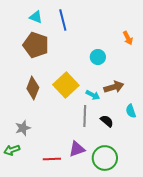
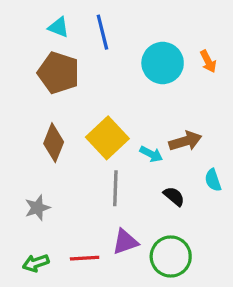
cyan circle: (98, 57) -> (163, 63), moved, size x1.6
gray line: (85, 116) -> (115, 188), moved
green arrow: (12, 150) -> (36, 263), moved

